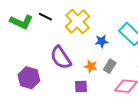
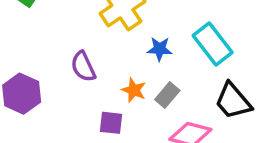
purple semicircle: (61, 58) -> (83, 67), size x0.7

